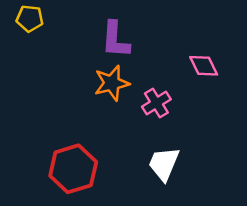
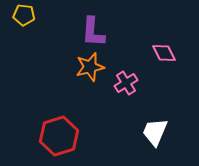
white trapezoid: (164, 164) -> (155, 132), moved

